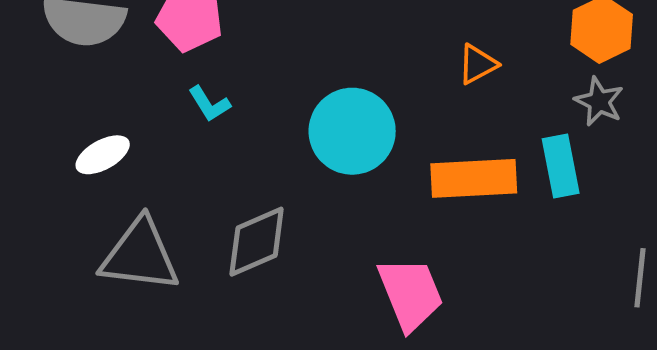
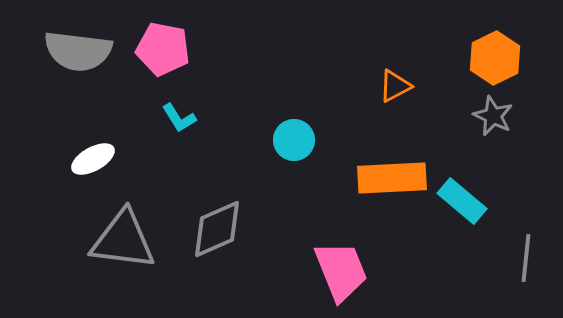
cyan circle: (352, 131) -> (294, 140), size x0.6
cyan rectangle: (561, 166) -> (462, 201), moved, turned -39

